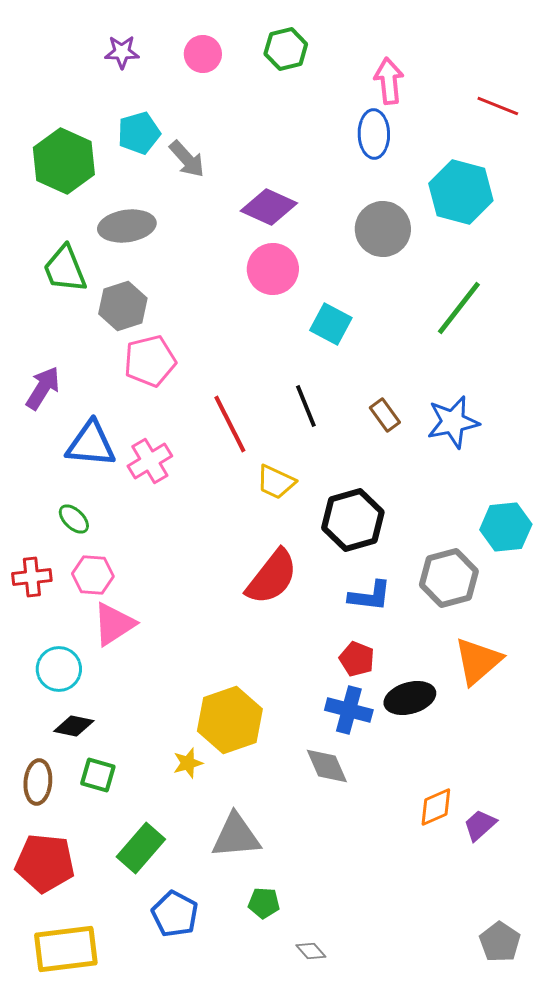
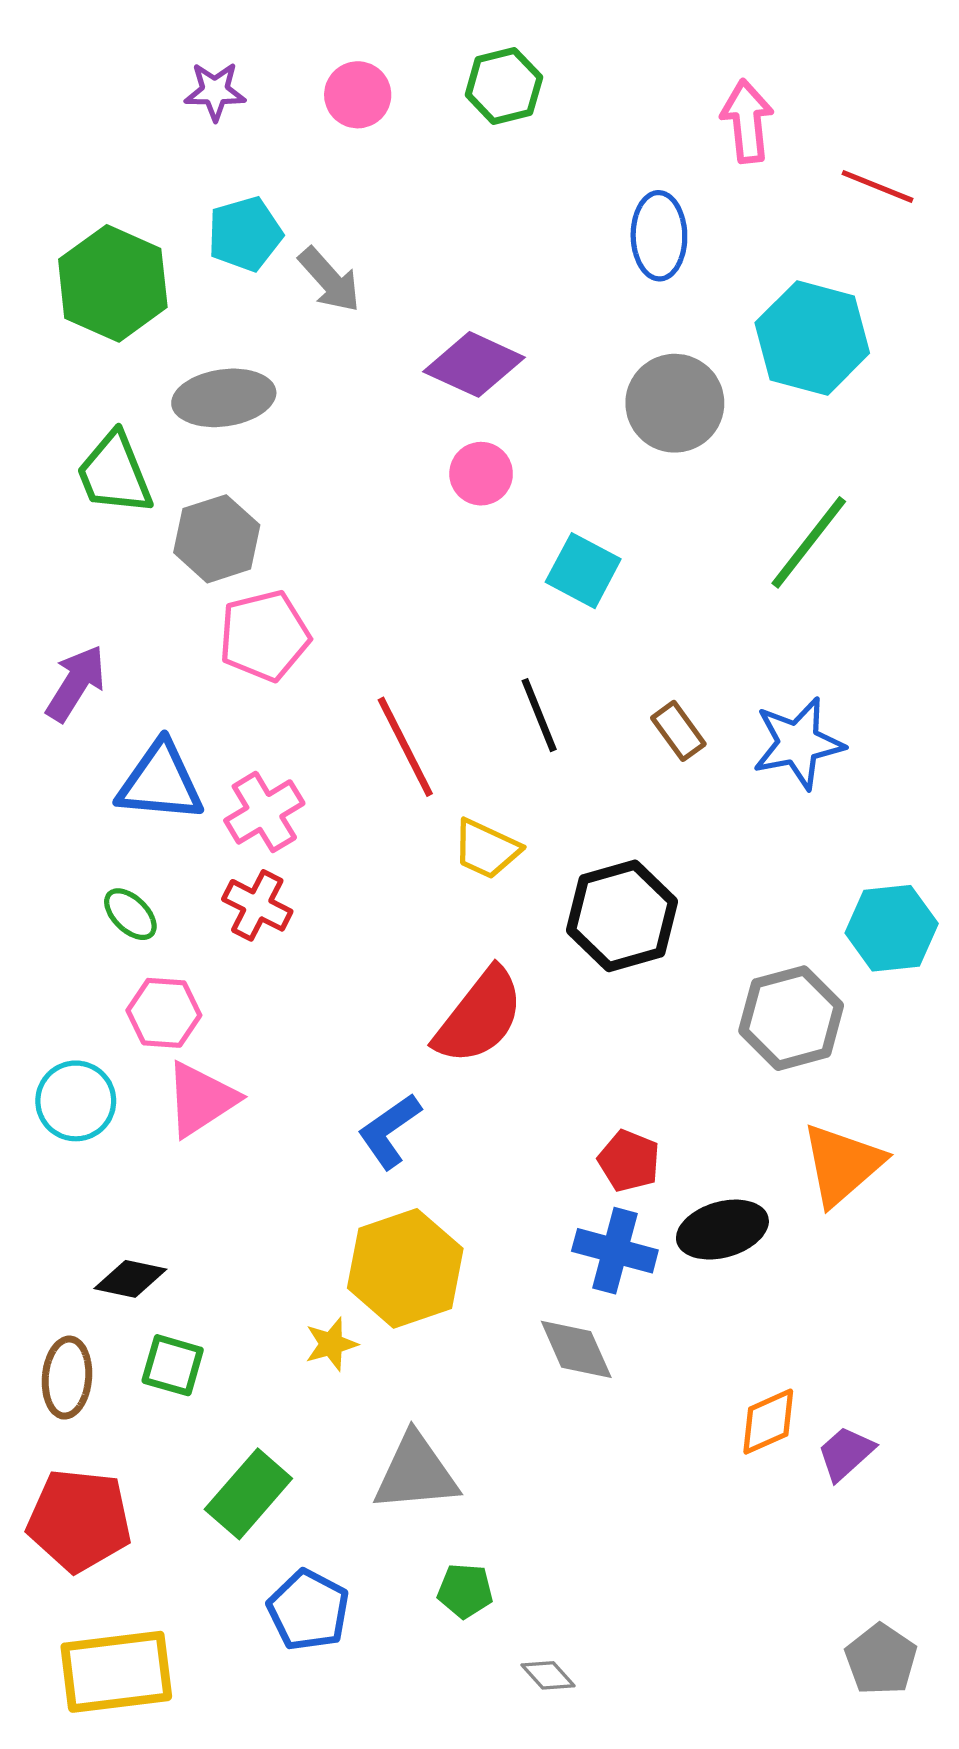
pink arrow: (389, 81) -> (747, 121), moved
pink circle: (273, 269) -> (481, 474), size x0.7
red cross: (32, 577) -> (257, 905), moved, turned 33
blue L-shape: (370, 596) -> (389, 1131), moved, turned 138
cyan circle: (59, 669) -> (76, 1101), moved

